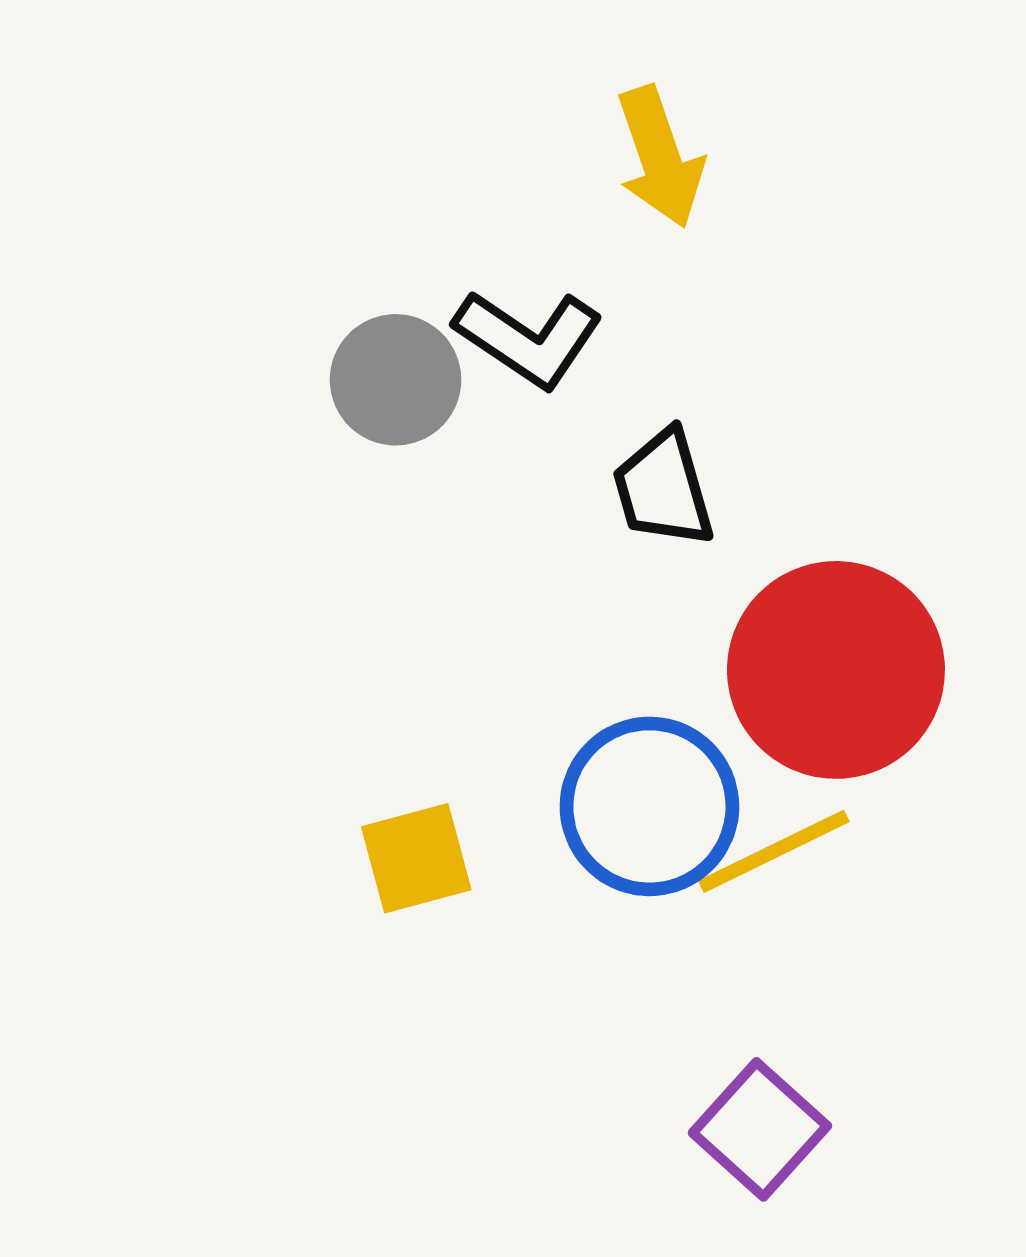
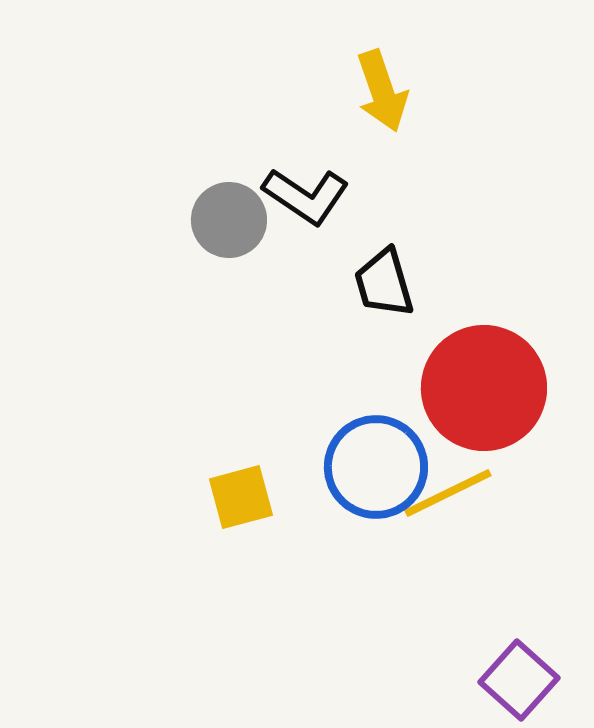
purple square: (760, 1129) -> (519, 680), moved

